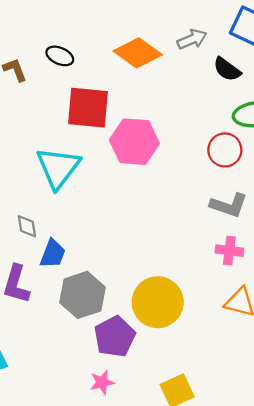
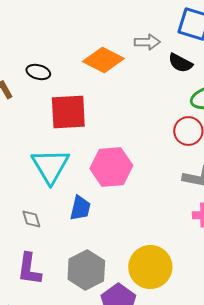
gray arrow: (192, 39) -> (147, 42), turned 30
pink hexagon: (134, 142) -> (111, 167), moved
blue trapezoid: (53, 254) -> (80, 208), moved

